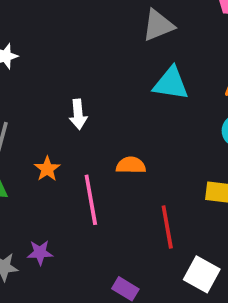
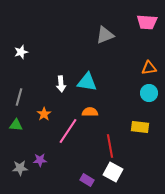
cyan triangle: (171, 83) -> (87, 82), moved
pink line: (91, 200) -> (68, 131), turned 44
white square: (202, 274) -> (113, 172), moved

